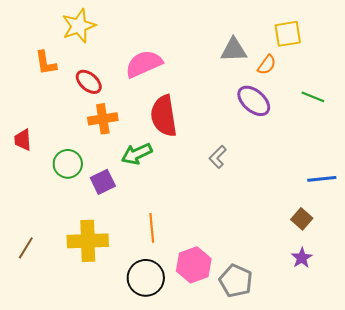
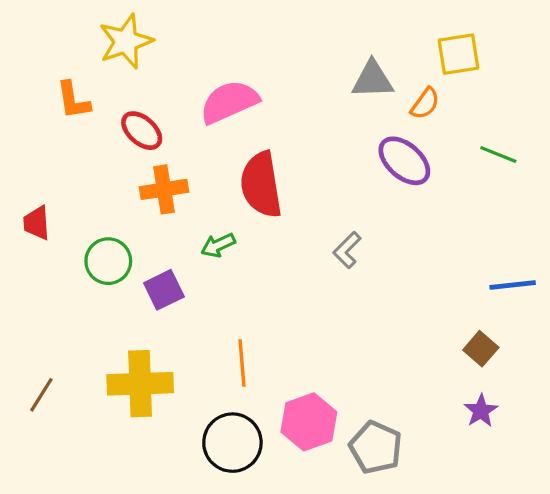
green arrow: (137, 154) -> (218, 245), size x0.7

